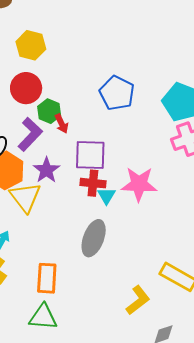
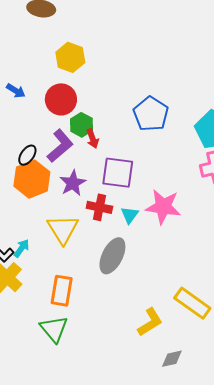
red cross: (93, 183) -> (99, 207), moved
yellow triangle: (25, 197) -> (63, 229), moved
green triangle: (43, 317) -> (54, 329), turned 40

